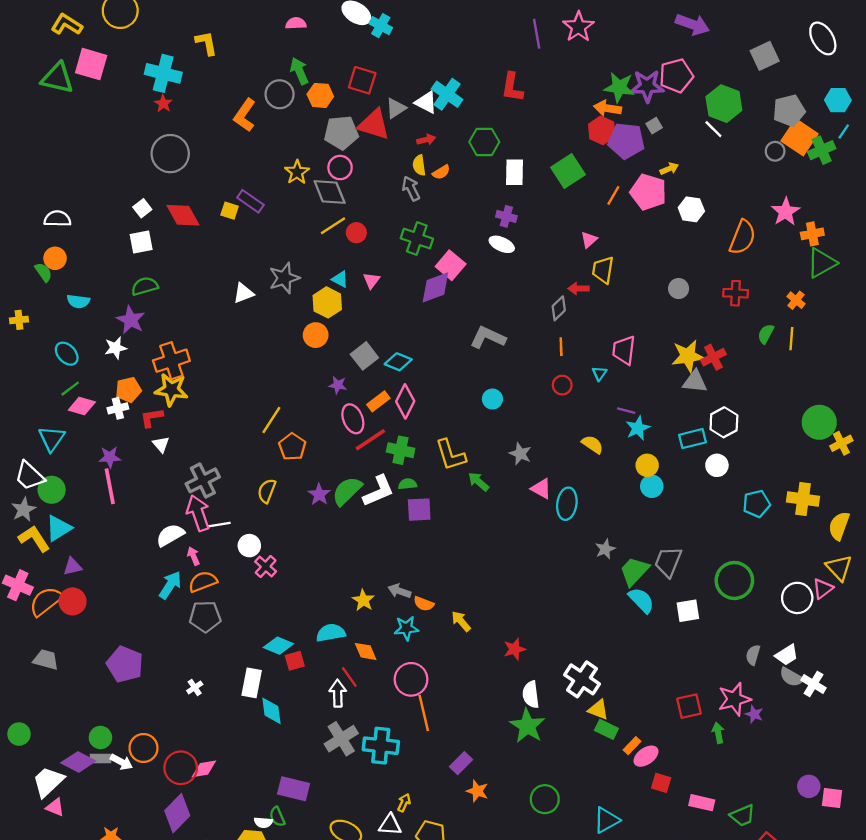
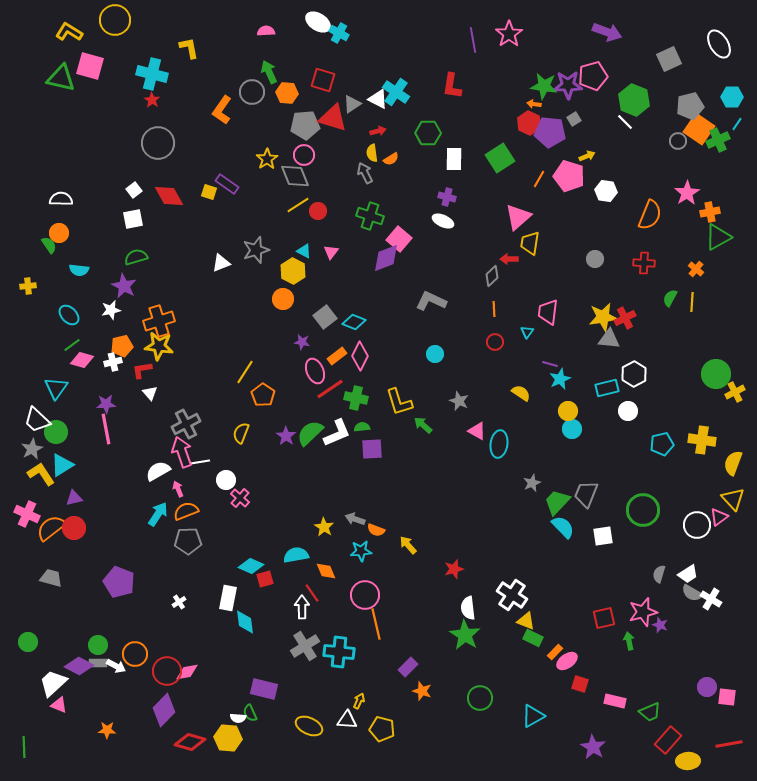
orange arrow: (608, 108) -> (534, 104), size x0.6
pink triangle: (589, 240) -> (518, 217), size x1.8

